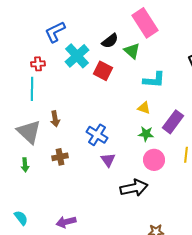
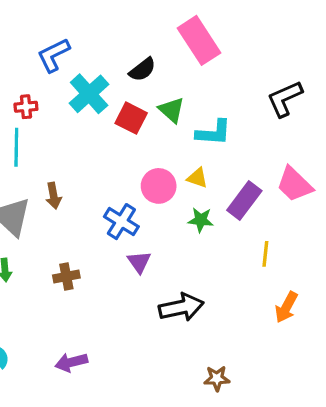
green triangle: (132, 51) -> (172, 110), moved
brown cross: (60, 157) -> (66, 277), moved
pink circle: (154, 160) -> (159, 186), moved

